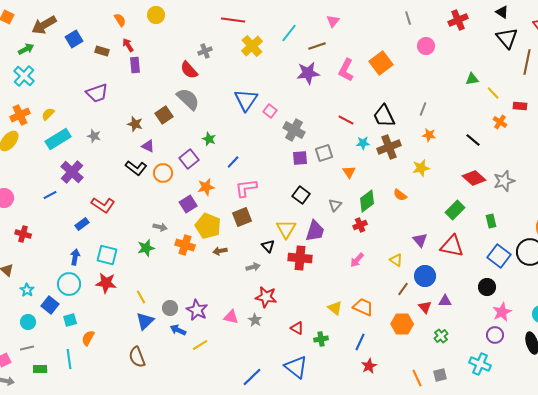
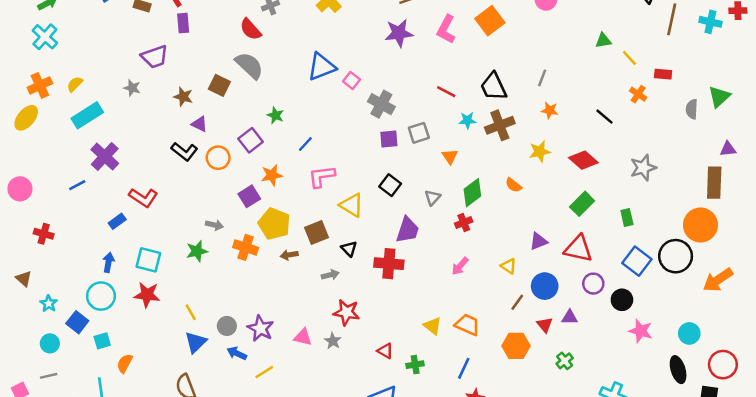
purple trapezoid: (97, 93) -> (155, 57), moved
blue triangle: (246, 100) -> (322, 67), turned 35
brown square: (164, 115) -> (219, 85), turned -30
gray star: (94, 136) -> (132, 88), moved
red diamond: (474, 178) -> (583, 160), moved
brown square: (242, 217) -> (317, 232), moved
yellow triangle: (286, 229) -> (351, 205), moved, turned -30
purple triangle: (420, 240) -> (538, 241), turned 49
pink star: (502, 312) -> (641, 331), turned -30
purple circle: (495, 335) -> (593, 284), moved

